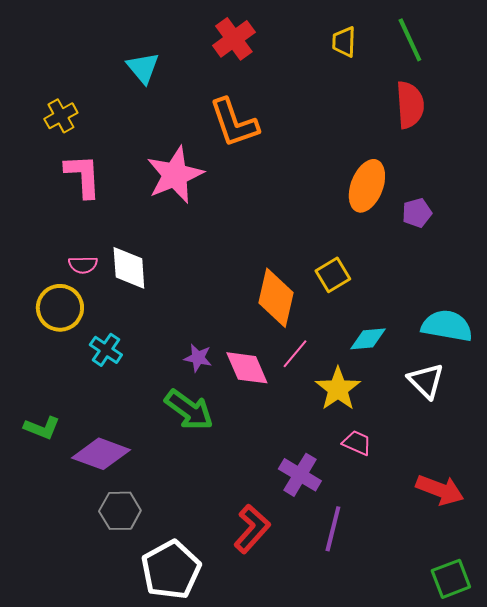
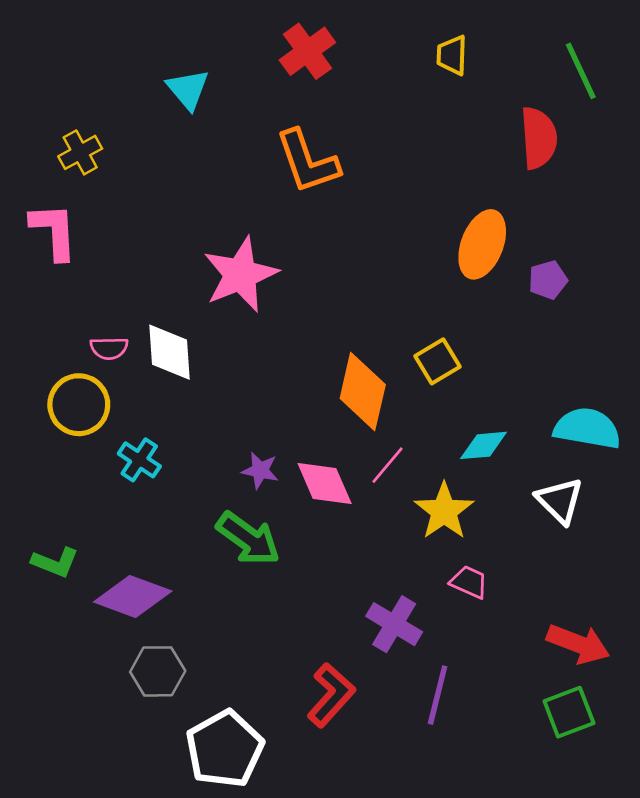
green line: (410, 40) -> (581, 71), moved
pink star: (175, 175) -> (240, 275), moved
pink L-shape: (83, 176) -> (54, 231), moved
green square: (451, 579) -> (569, 712), moved

